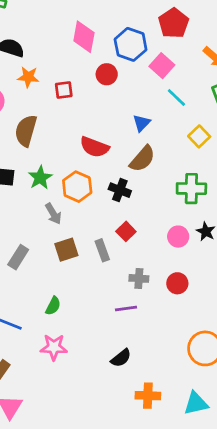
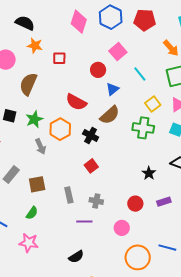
red pentagon: (174, 23) -> (145, 20), turned 30
blue hexagon: (131, 44) -> (111, 17), moved
pink square: (162, 66) -> (118, 52), moved
red circle: (107, 74) -> (98, 70), moved
green cross: (191, 189) -> (143, 128), moved
pink circle: (178, 237) -> (122, 228), moved
brown square: (66, 250) -> (37, 184), moved
gray rectangle: (102, 250) -> (69, 195), moved
red circle: (177, 283) -> (135, 204), moved

